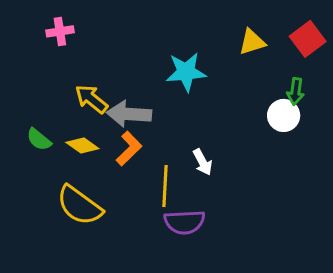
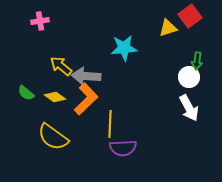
red square: (308, 39) -> (190, 16), moved
orange L-shape: (129, 149) -> (86, 99), size x1.4
white arrow: (203, 162) -> (189, 108), moved, size x1.5

